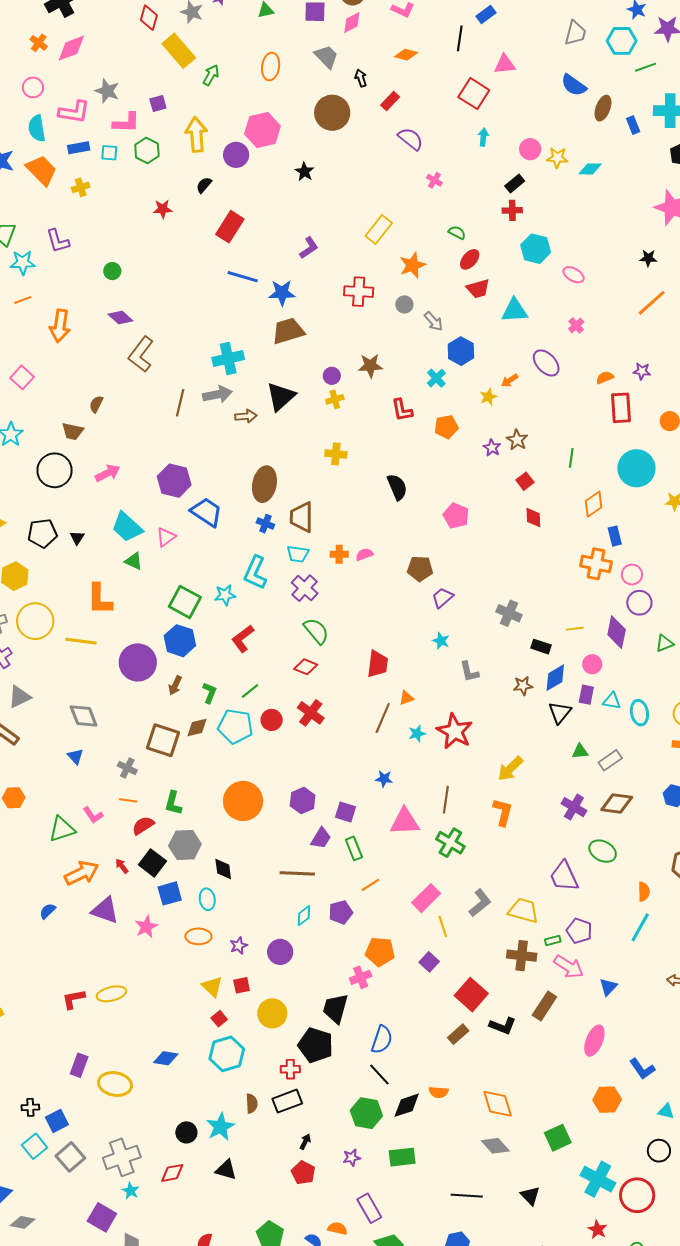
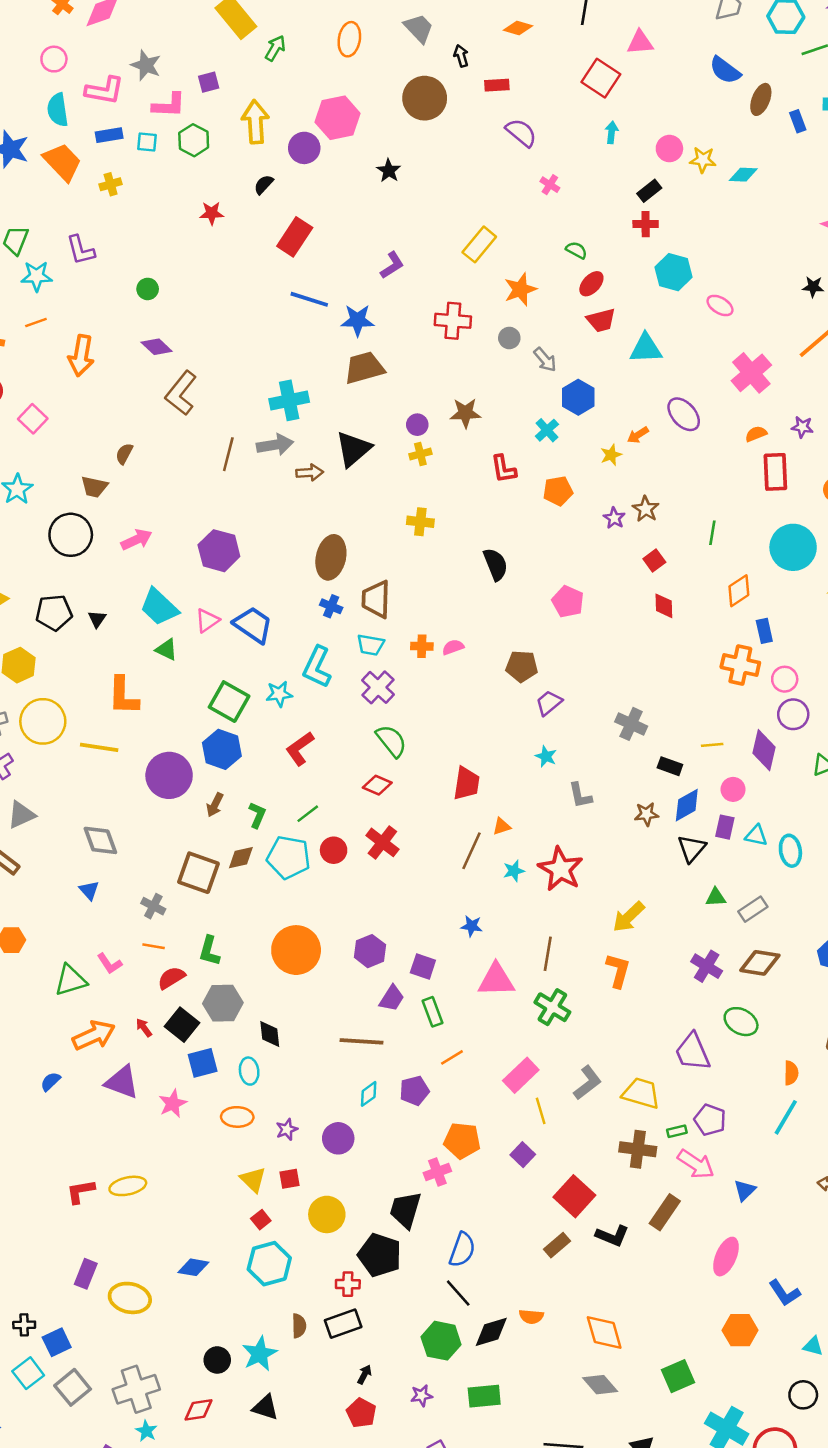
red rectangle: (390, 101) -> (497, 85), turned 42
pink cross: (576, 325) -> (751, 373), moved, size x2.0
blue trapezoid: (206, 512) -> (253, 625), moved

